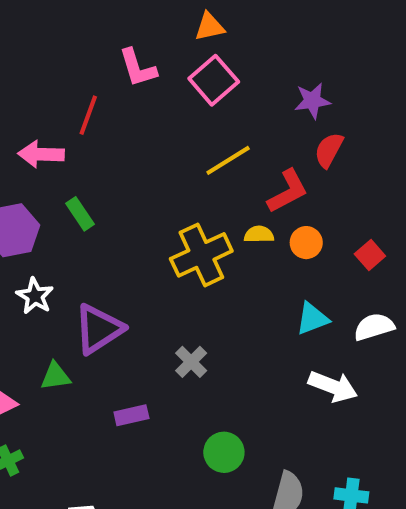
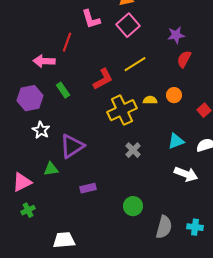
red L-shape: (288, 191) -> (103, 79), moved
orange circle: (306, 243) -> (174, 95), moved
gray cross: (191, 362) -> (133, 150), moved

